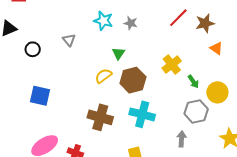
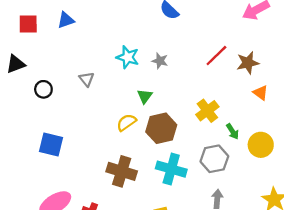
gray hexagon: (196, 111) -> (214, 159), moved

